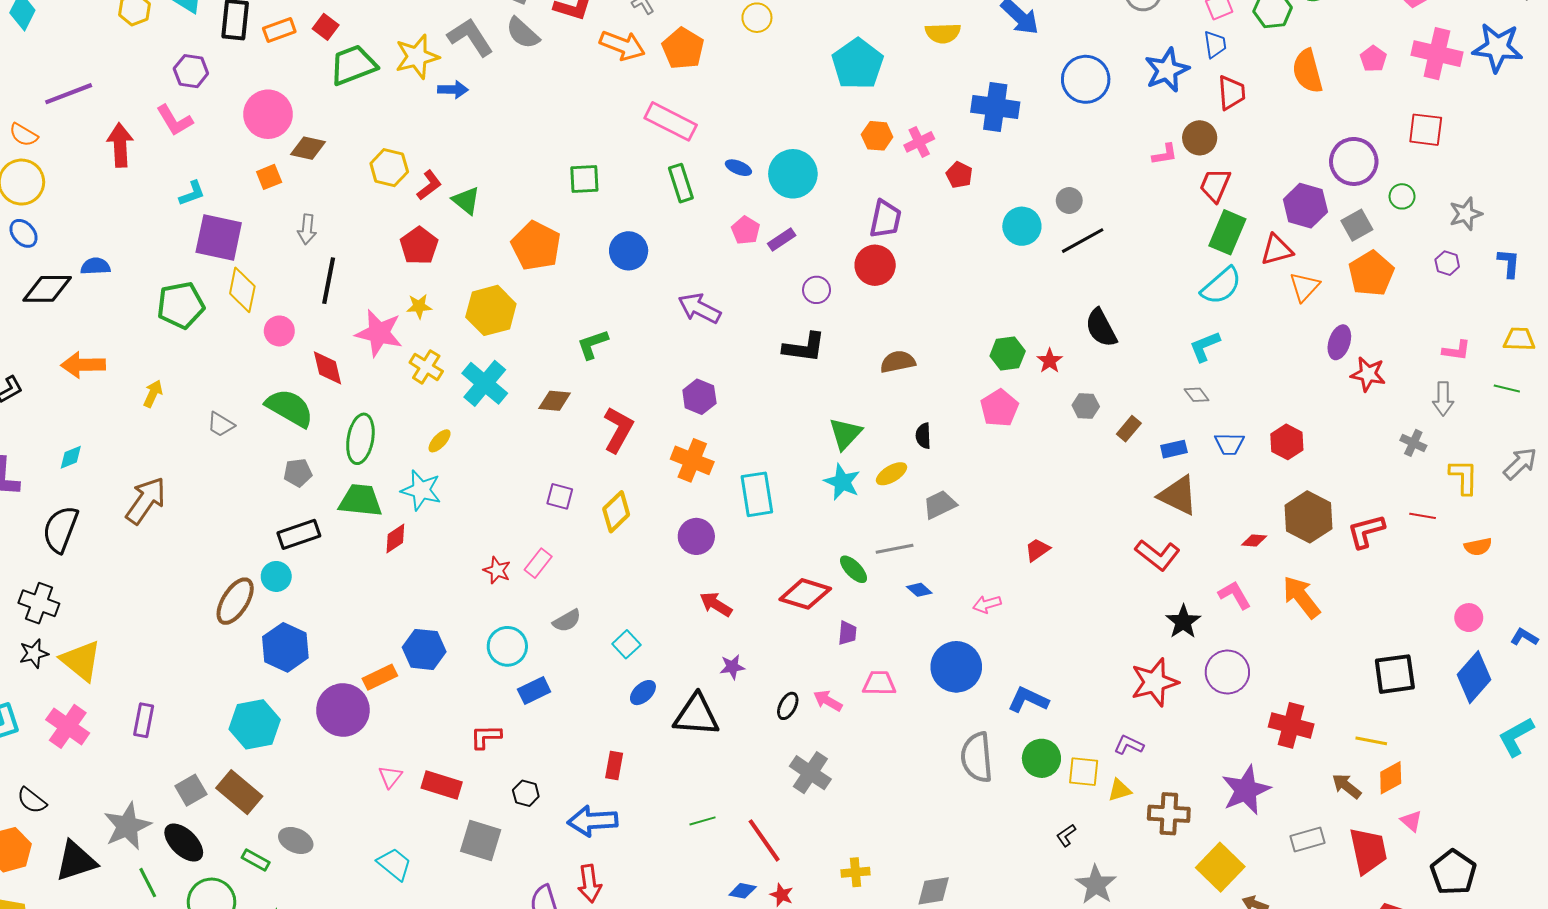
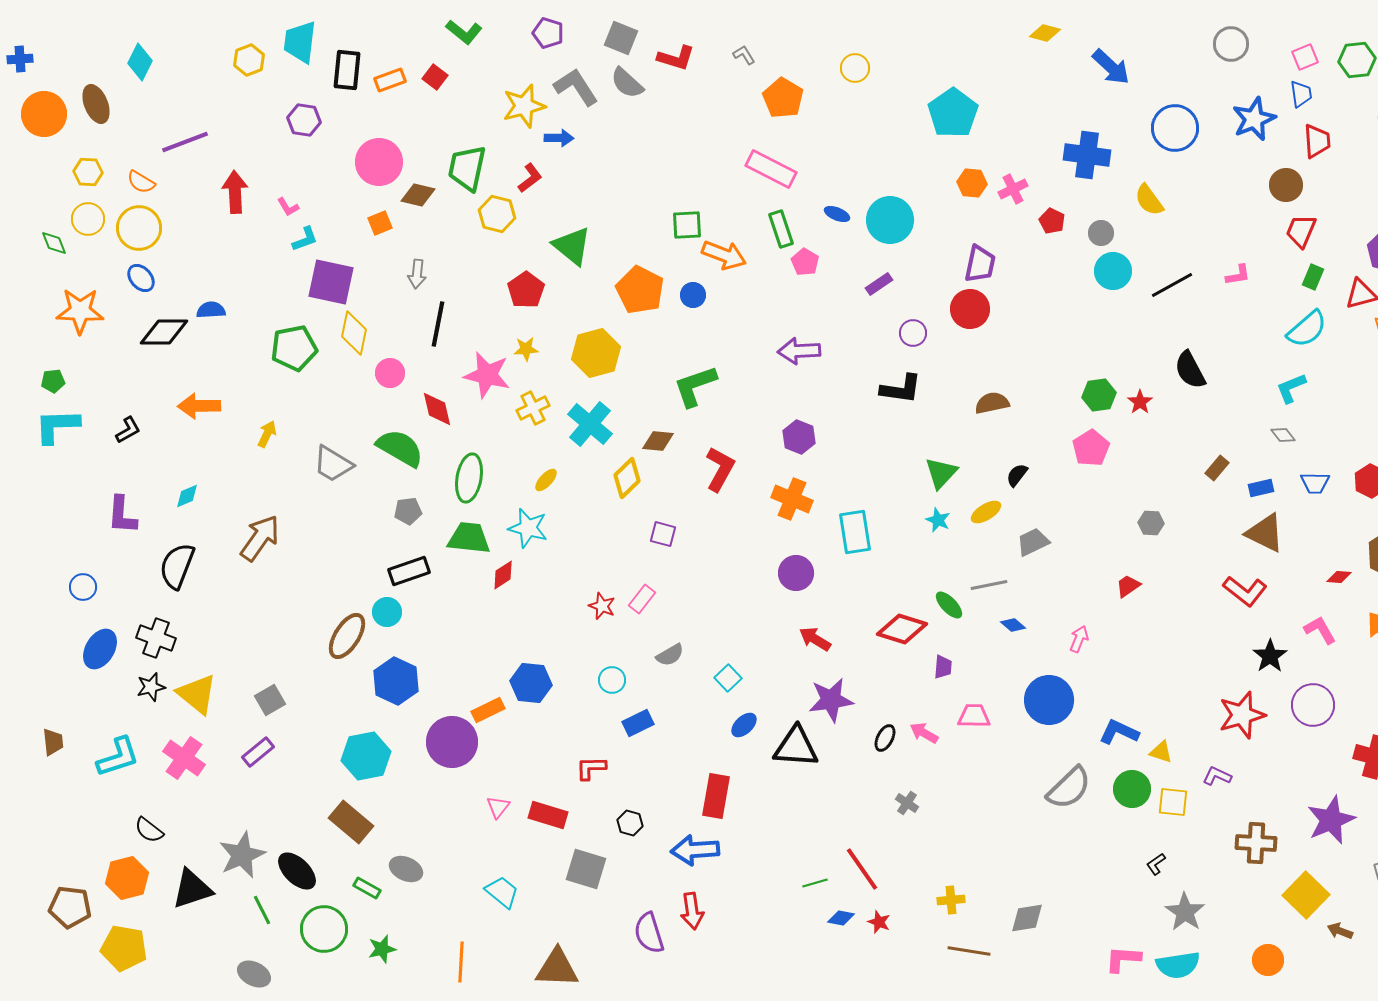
yellow semicircle: (943, 33) -> (1149, 200), moved, turned 56
orange arrow: (622, 45) -> (724, 255), moved
green trapezoid: (353, 65) -> (467, 168), moved, turned -57
pink L-shape: (175, 120) -> (288, 207), moved, size x0.6
pink L-shape: (1165, 154) -> (1238, 275), moved
red L-shape: (429, 185) -> (530, 178), moved
green triangle: (466, 201) -> (572, 246), size x1.4
gray circle: (1069, 201) -> (1101, 233), moved
pink pentagon: (746, 230) -> (805, 262), moved
green rectangle: (1227, 232) -> (1313, 277), size x0.6
blue circle: (629, 251) -> (693, 295), moved, size x0.7
purple arrow: (699, 308) -> (799, 351), turned -30
green L-shape: (593, 344) -> (695, 386), size x1.4
yellow cross: (426, 367) -> (533, 408), turned 32
gray hexagon: (1086, 406) -> (1151, 523), moved
gray trapezoid: (221, 424) -> (333, 464), size x1.5
black semicircle: (923, 436) -> (1017, 475), turned 40
cyan star: (842, 482) -> (938, 520), size x0.7
yellow diamond: (616, 512) -> (627, 478), moved
pink arrow: (987, 604) -> (1079, 639), turned 128
cyan circle: (507, 646) -> (612, 680), size x0.7
purple star: (732, 667) -> (831, 700), size x1.8
purple rectangle: (144, 720) -> (258, 752), turned 40
gray semicircle: (977, 757) -> (1069, 788), turned -129
red rectangle: (614, 765) -> (716, 796), size x1.6
gray cross: (810, 773) -> (907, 803), size x0.6
gray square: (191, 790) -> (270, 700), moved
yellow triangle: (1120, 790) -> (1161, 752), moved, turned 35
green line: (702, 821) -> (815, 883), moved

